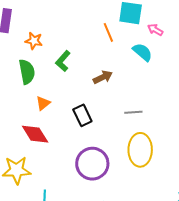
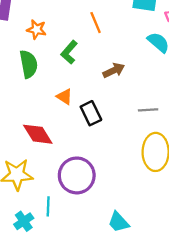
orange line: (108, 32) -> (96, 23), moved
orange triangle: (43, 103) -> (64, 97), moved, turned -49
purple circle: (92, 164) -> (77, 175), moved

